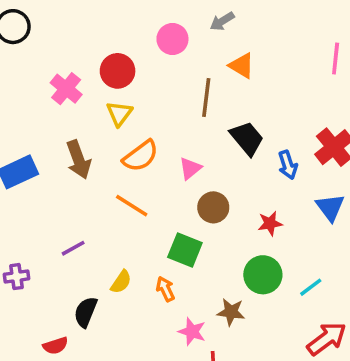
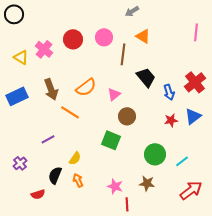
pink circle: (172, 39) -> (104, 37), moved
yellow triangle: (119, 113) -> (21, 57), moved, turned -35
orange line: (132, 206) -> (70, 112), moved
blue triangle: (330, 207) -> (193, 116), turned 30
red star: (270, 223) -> (171, 120), moved
purple cross: (16, 277) -> (20, 163), moved, turned -32
orange arrow: (165, 289) -> (78, 180), moved
brown star: (231, 312) -> (147, 183), moved

